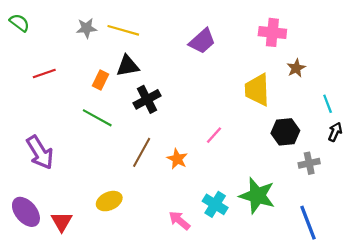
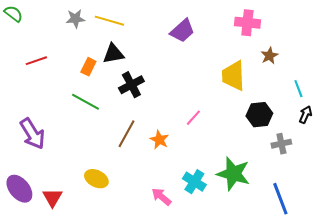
yellow ellipse: (109, 201) -> (96, 179), turned 50

